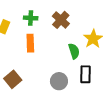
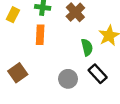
black rectangle: (86, 74) -> (98, 74), turned -48

